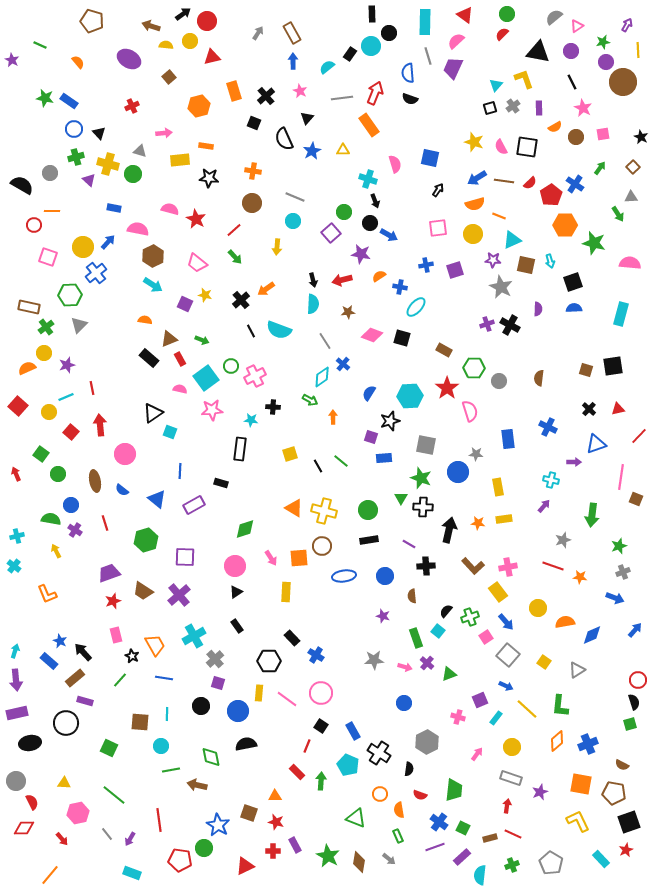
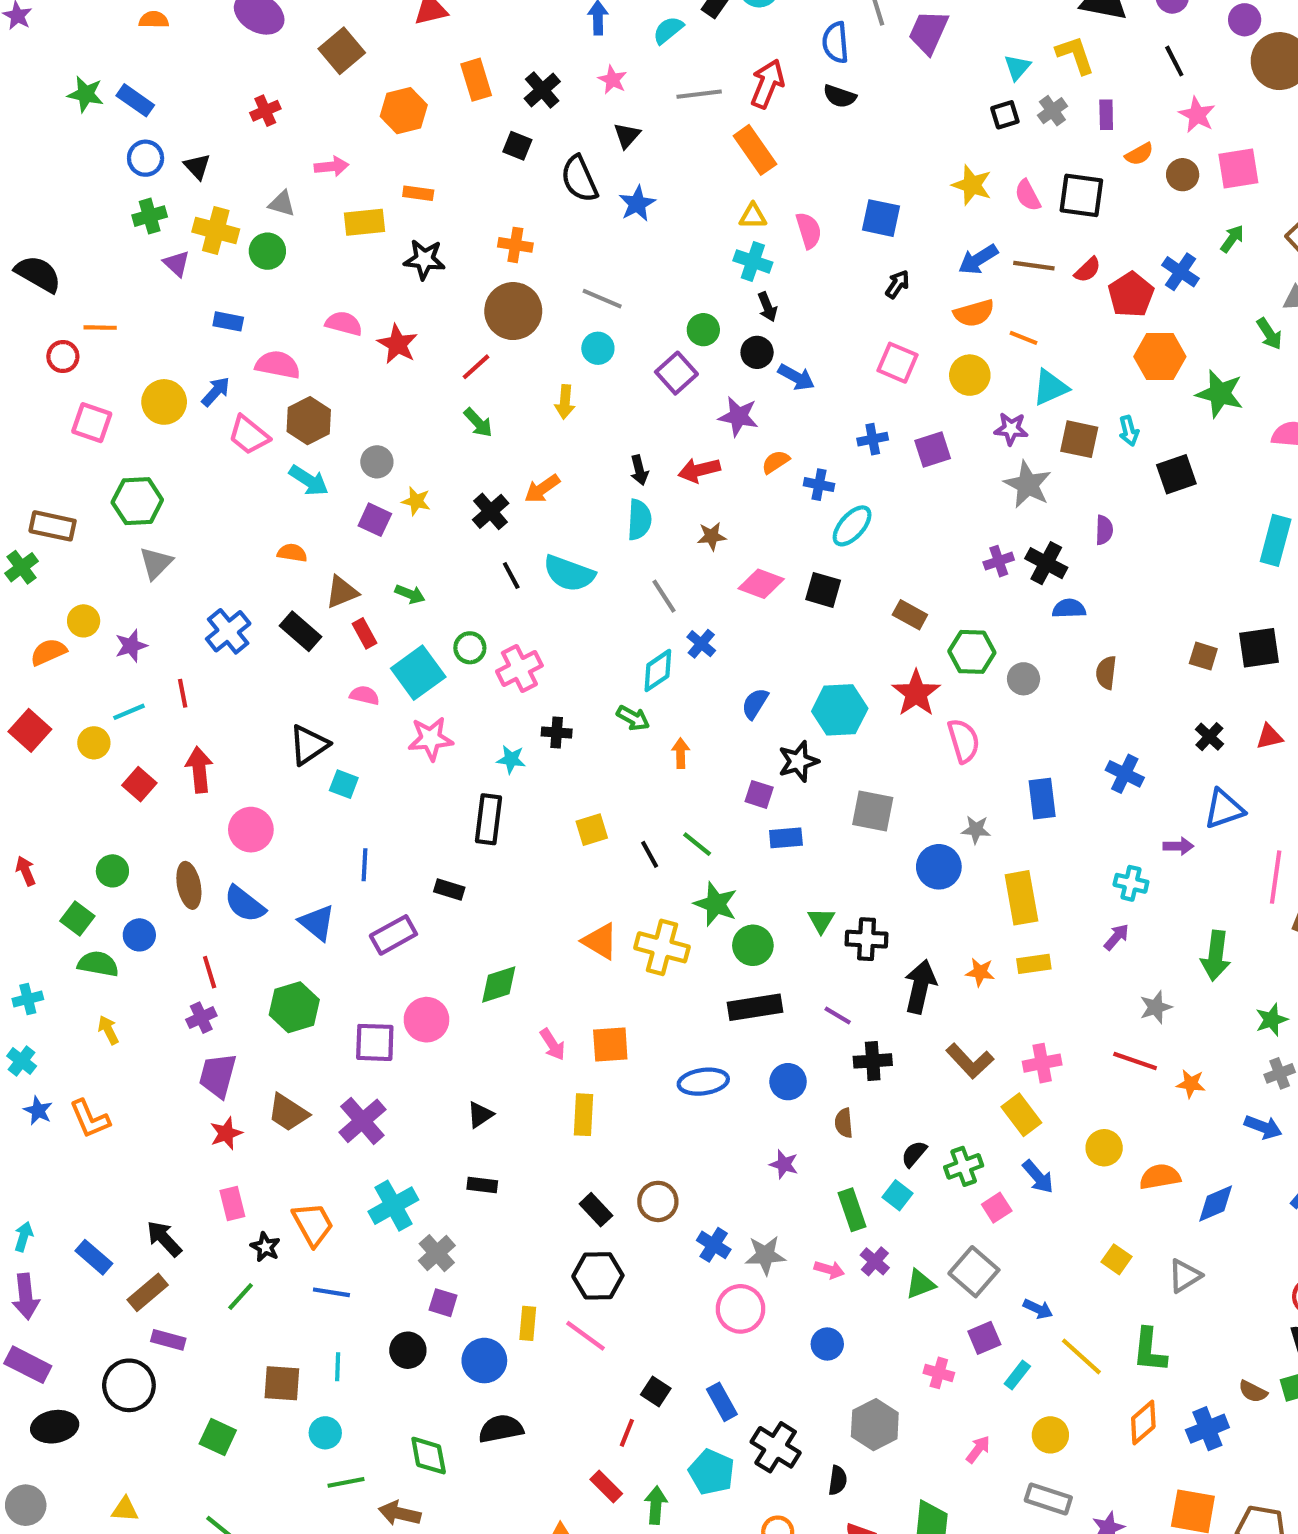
orange semicircle: (78, 62) -> (154, 20), turned -48
brown square: (169, 77) -> (342, 51), size x1.5
pink square: (603, 134) -> (1238, 169), size x1.5
yellow triangle: (343, 150) -> (753, 216), moved
gray circle: (50, 173) -> (377, 462), moved
brown circle: (252, 203) -> (513, 311), size x1.4
pink square: (438, 228) -> (898, 363), turned 30
pink trapezoid: (197, 263) -> (249, 435), moved
blue cross: (96, 273) -> (228, 631), moved
blue semicircle: (574, 308) -> (1069, 609), moved
green cross: (46, 327) -> (22, 567), moved
green square: (41, 454) -> (77, 918), moved
green star: (421, 478) -> (716, 904), moved
yellow rectangle: (498, 487) -> (1021, 898), size x1.4
blue semicircle: (122, 490) -> (245, 904), size x1.5
purple cross: (75, 530) -> (201, 1018), moved, turned 32
black rectangle: (369, 540) -> (755, 1007), size x1.4
brown circle: (322, 546) -> (658, 1201), moved
pink circle: (235, 566) -> (426, 1020), moved
purple trapezoid: (109, 573) -> (218, 1075), turned -55
black rectangle: (237, 626) -> (482, 1185), turned -48
blue star: (60, 641) -> (38, 1111), moved
blue cross: (316, 655) -> (714, 1245), moved
gray square: (508, 655) -> (974, 1272), moved
black hexagon: (269, 661) -> (598, 1276), moved
pink circle: (321, 693) -> (740, 1309), moved
purple rectangle: (17, 713) -> (28, 1365), turned 40
brown semicircle: (622, 765) -> (1253, 1392), moved

